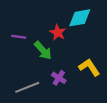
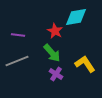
green arrow: (43, 50) -> (52, 53), moved
gray line: (27, 87) -> (17, 61), moved

